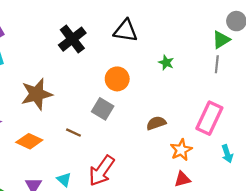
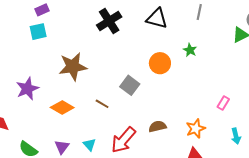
gray line: (217, 64) -> (199, 12), moved
orange circle: (117, 79) -> (160, 63), moved
pink rectangle: (209, 118) -> (223, 103), size x0.5
brown semicircle: (156, 123) -> (157, 126), moved

